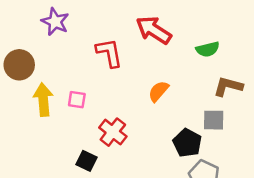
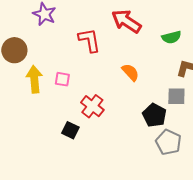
orange semicircle: (158, 91) -> (130, 72), turned 96

